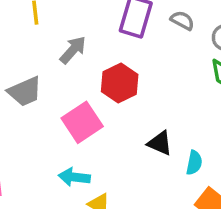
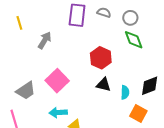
red hexagon: (120, 83) -> (101, 58), moved
gray trapezoid: (25, 92) -> (26, 91), moved

